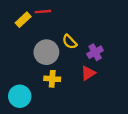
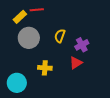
yellow semicircle: (70, 42) -> (60, 36), turned 64
gray circle: (46, 52) -> (29, 38), moved

